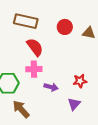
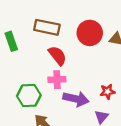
red circle: (65, 27) -> (90, 33), size x1.5
purple arrow: (51, 87) -> (76, 99), size x1.6

